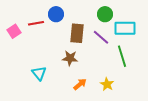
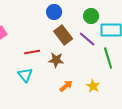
blue circle: (56, 14) -> (54, 12), moved
red line: (36, 23) -> (32, 52), moved
brown rectangle: (77, 33) -> (63, 35), turned -42

